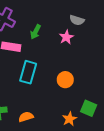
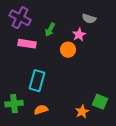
cyan rectangle: (28, 72) -> (37, 81), moved
orange circle: (65, 80) -> (68, 50), moved

